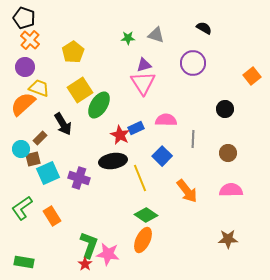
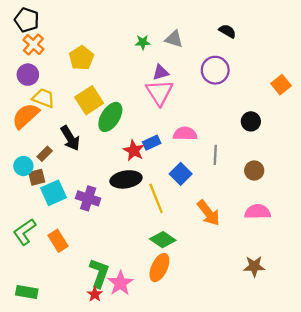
pink star: (108, 254) -> (120, 283), turned 30

